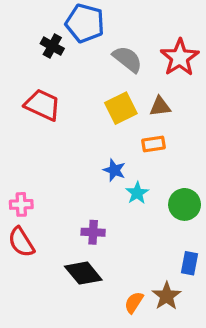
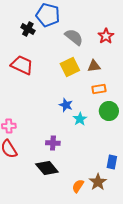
red star: (180, 57) -> (106, 36), size x0.7
orange rectangle: (154, 144) -> (99, 89), moved
green circle: (185, 204) -> (109, 111), moved

